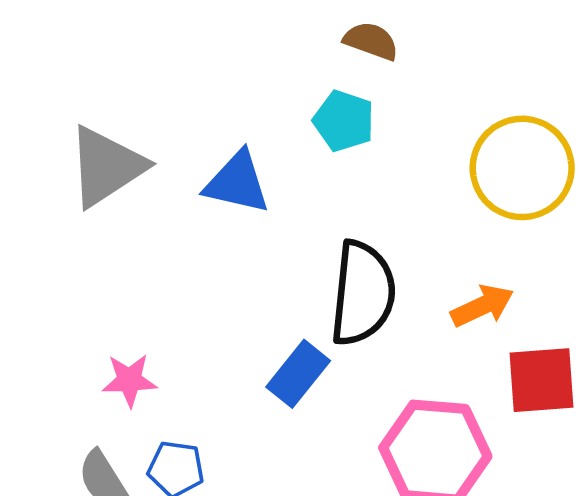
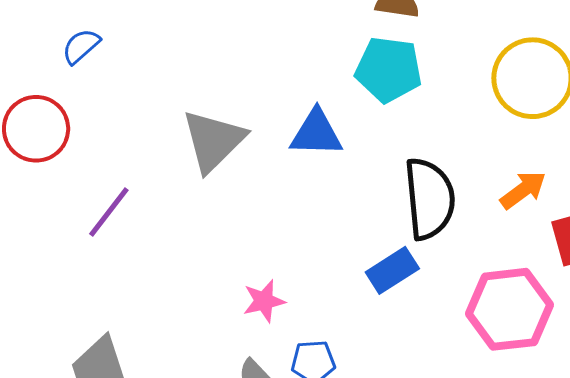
cyan pentagon: (344, 121) -> (389, 69), size x1.4
blue rectangle: (298, 374) -> (392, 270), turned 30

